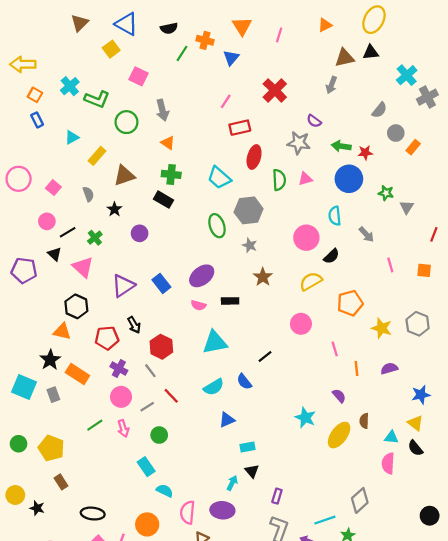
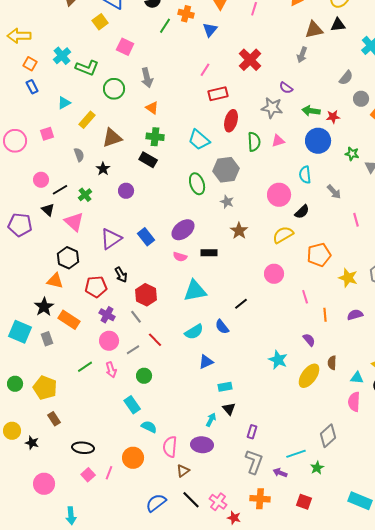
pink square: (53, 188) -> (47, 134), moved, turned 32

